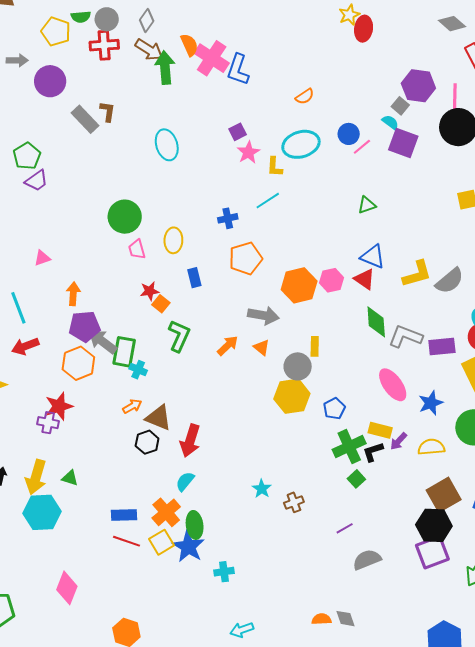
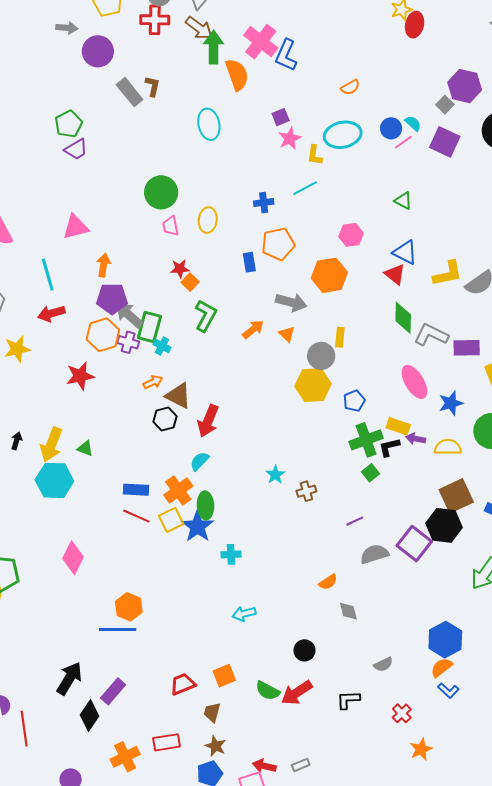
orange semicircle: (189, 45) -> (237, 75), moved, size x1.4
cyan semicircle: (390, 122) -> (413, 123), moved
green triangle: (367, 205) -> (403, 201), turned 42
pink triangle: (42, 258) -> (76, 227), size x1.6
blue rectangle: (194, 278) -> (249, 262), moved
pink hexagon: (331, 280) -> (351, 235), moved
purple cross: (48, 423) -> (128, 342), moved
purple arrow: (399, 441) -> (416, 439), turned 54
purple square: (432, 552) -> (414, 543), moved, turned -36
orange semicircle: (321, 619) -> (328, 582), moved, turned 144

